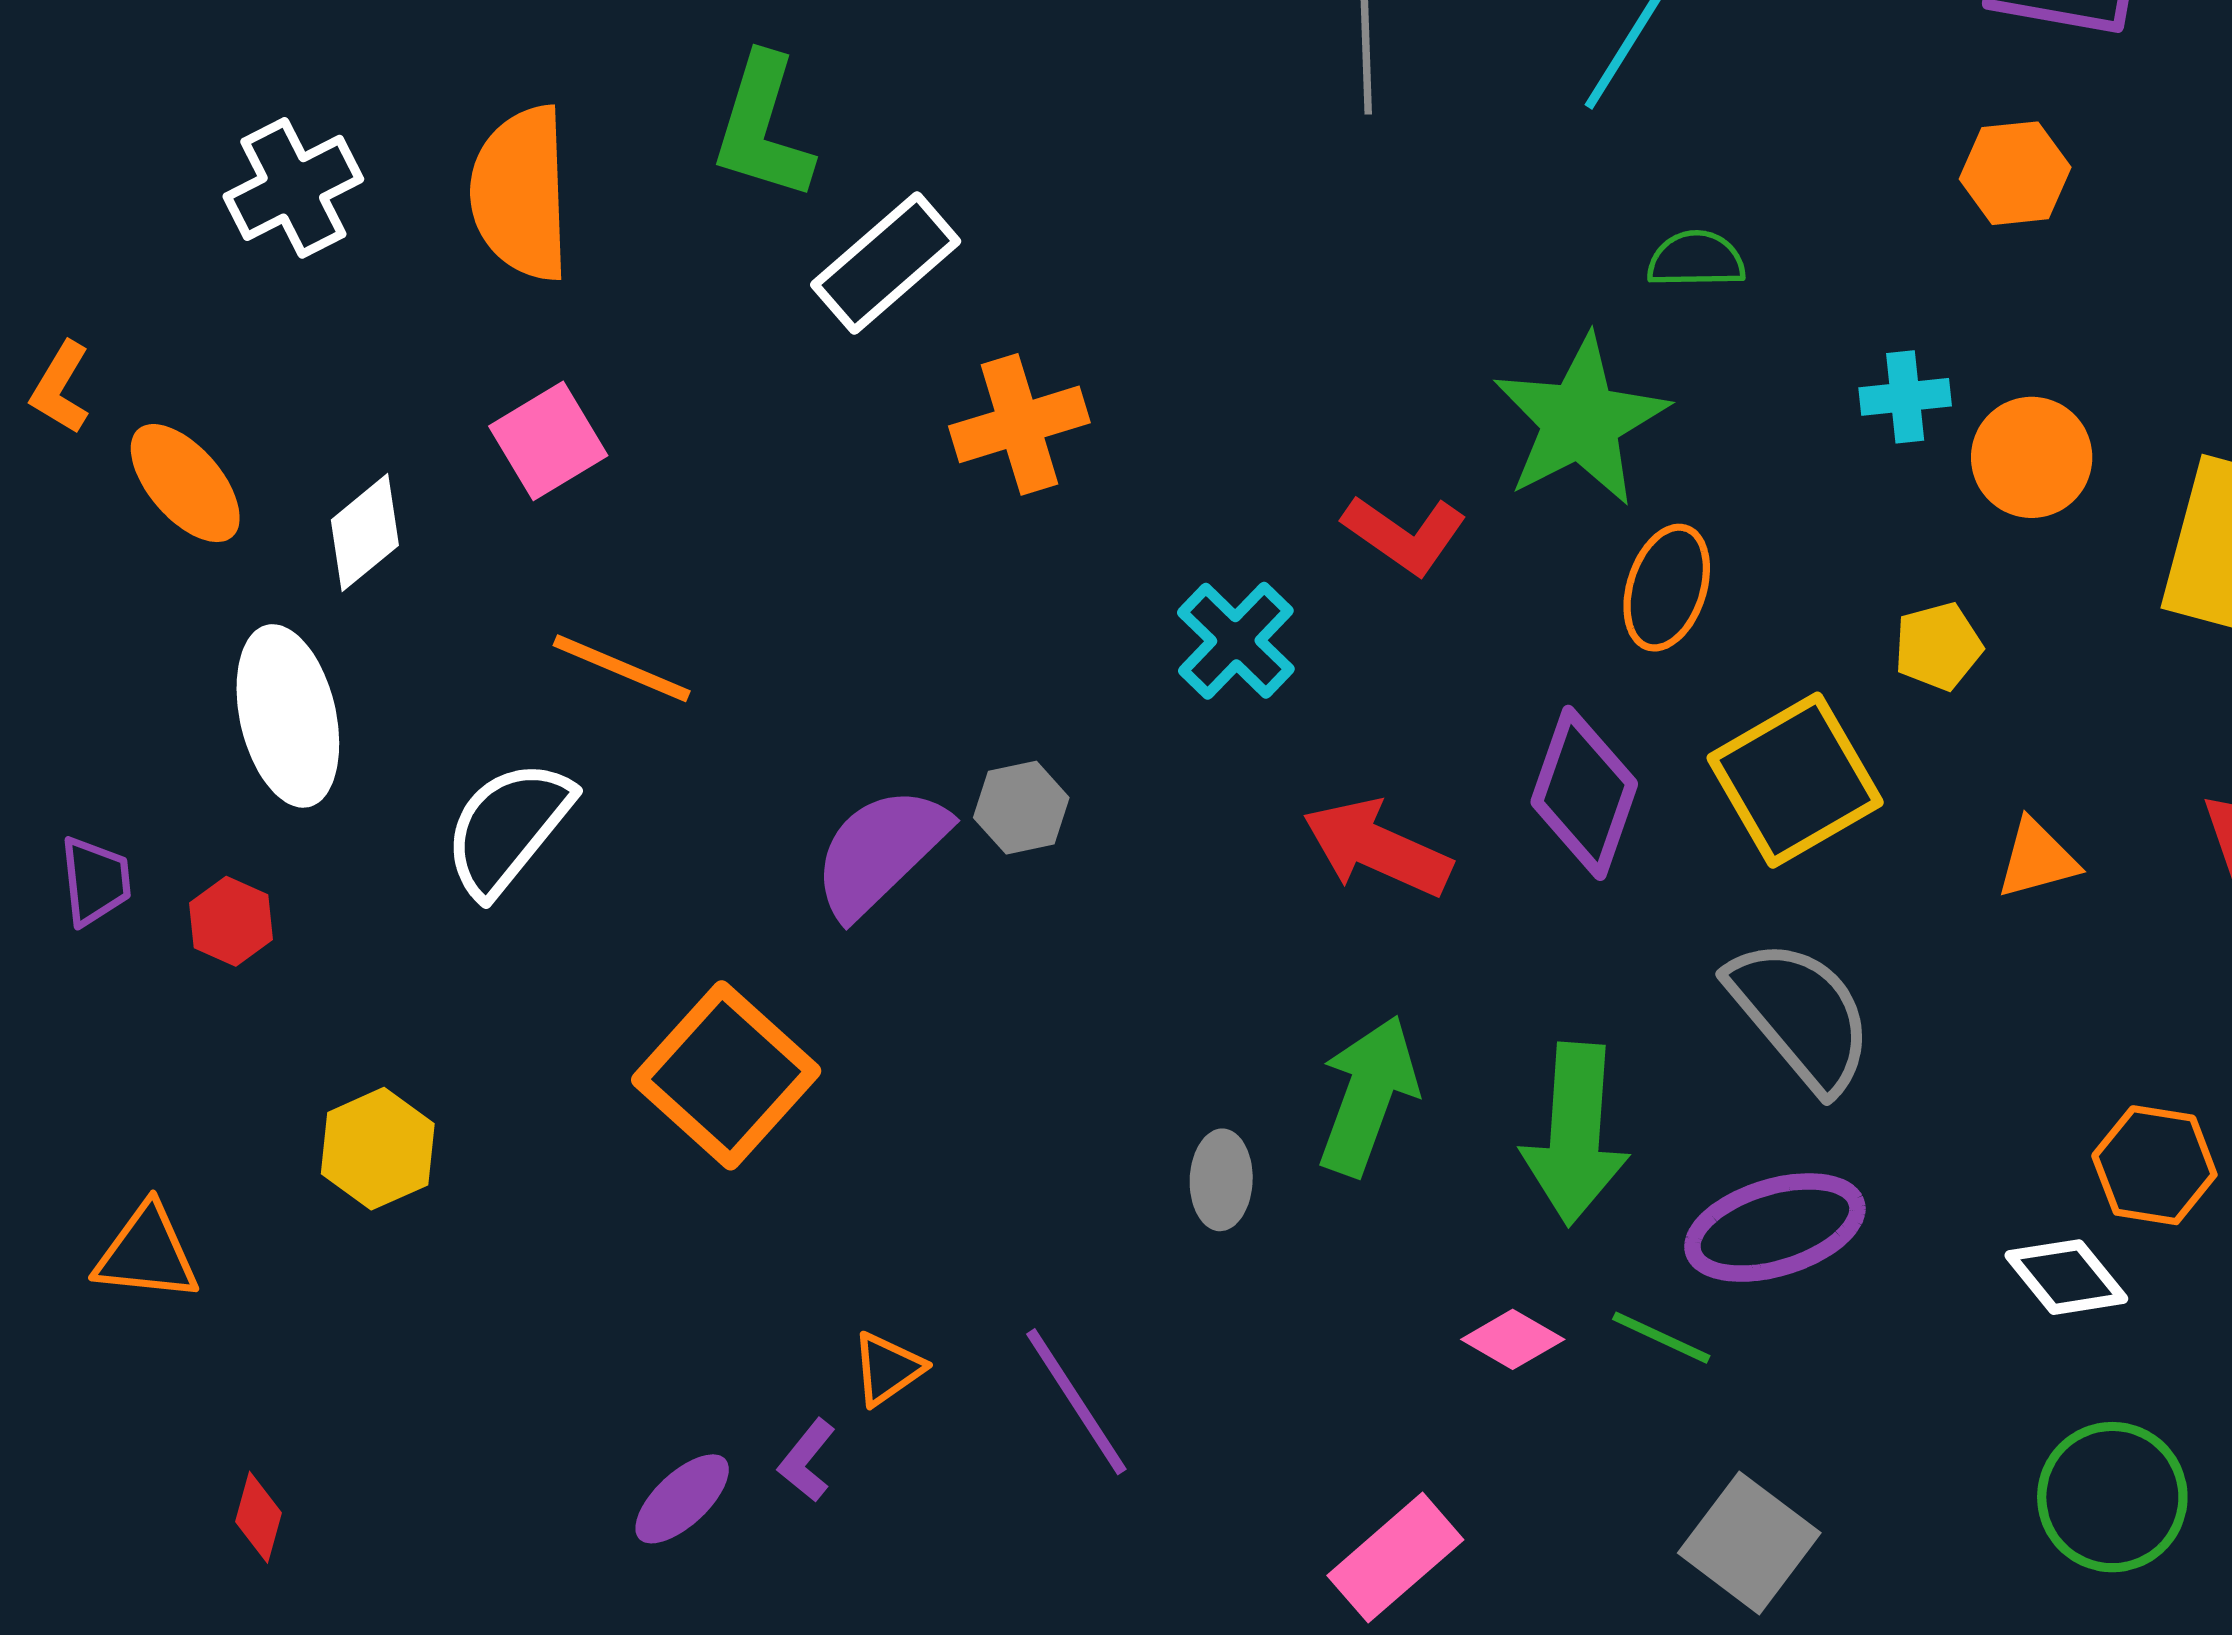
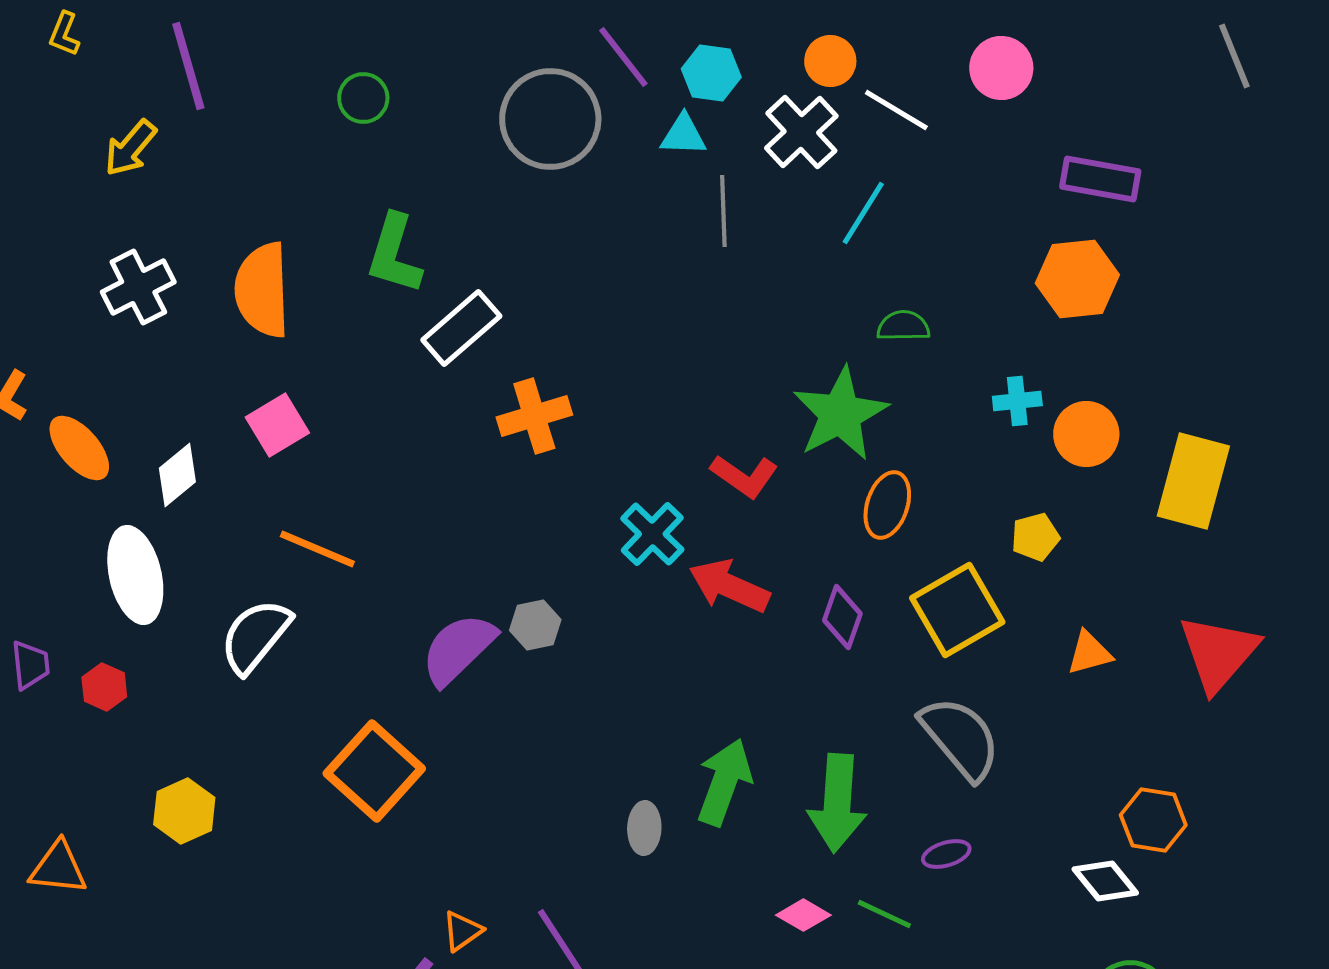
orange hexagon: (2015, 173) -> (1077, 279), size x1.4
purple diamond: (1584, 793) -> (842, 617), size x0.7
red arrow: (1377, 848) -> (729, 586), moved
purple ellipse: (1775, 1228) -> (946, 854), size x0.5

